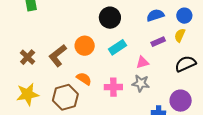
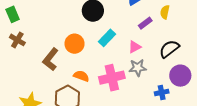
brown cross: (28, 57) -> (17, 40), moved
black semicircle: (185, 64) -> (169, 49), moved
pink cross: (113, 87) -> (112, 78), size x1.4

